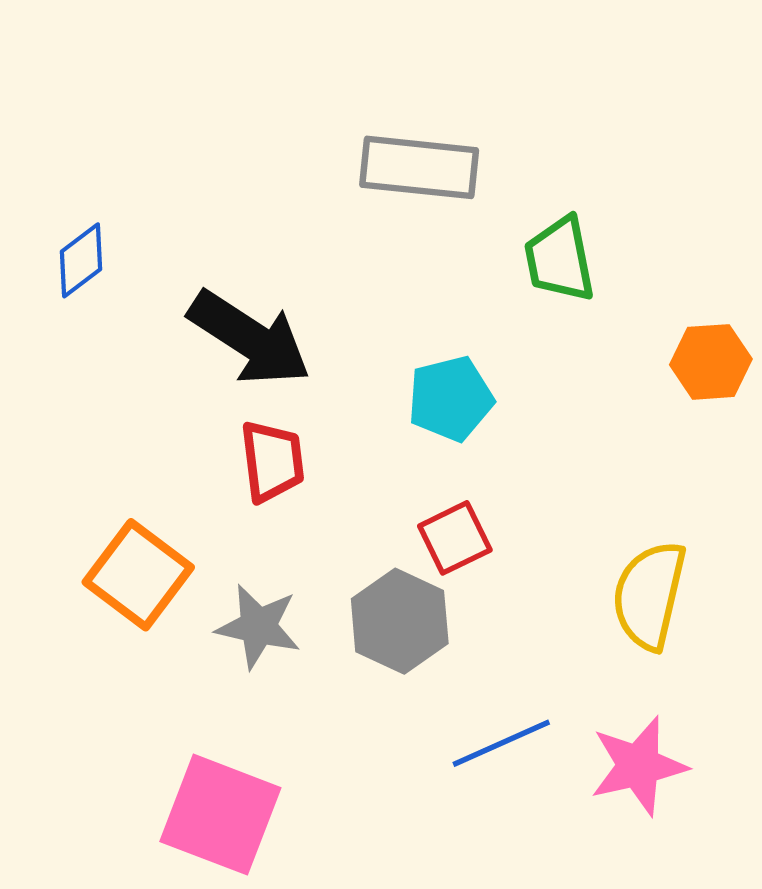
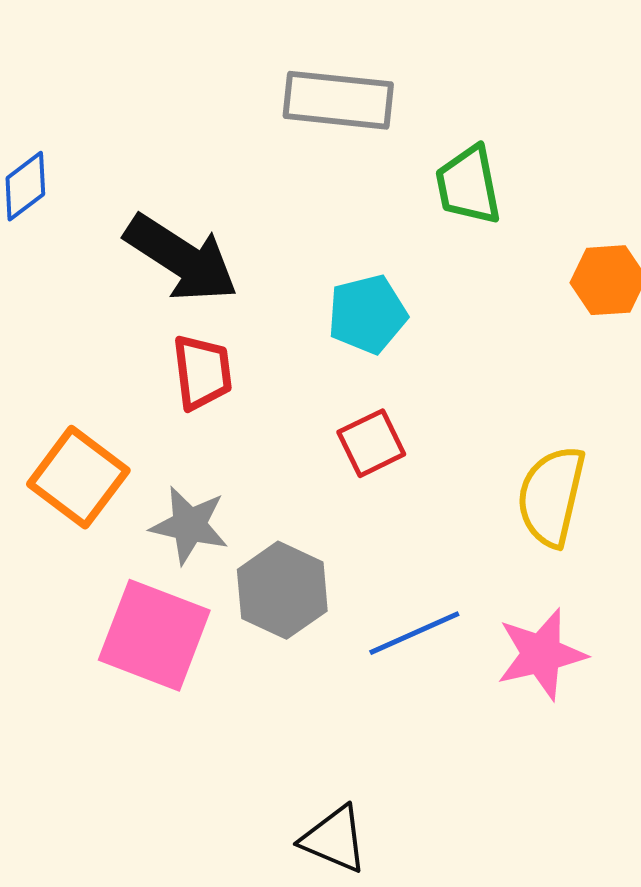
gray hexagon: (400, 621) -> (282, 590), moved
pink square: (220, 815) -> (154, 635), moved

